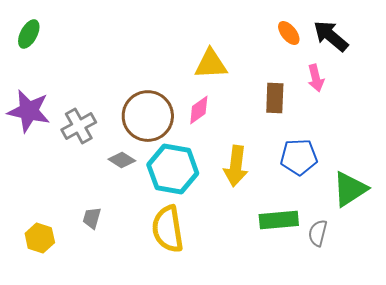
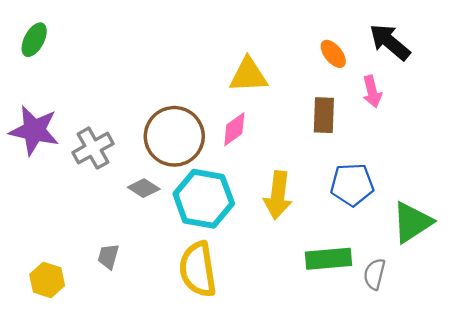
orange ellipse: (289, 33) -> (333, 54), moved

